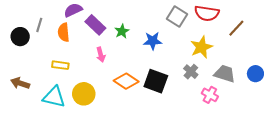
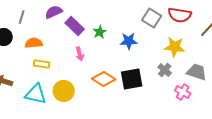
gray line: (39, 25) -> (22, 17), moved
orange semicircle: (64, 32) -> (34, 43), moved, turned 90
yellow star: (201, 47) -> (175, 47), turned 30
black square: (156, 81) -> (132, 79), turned -30

